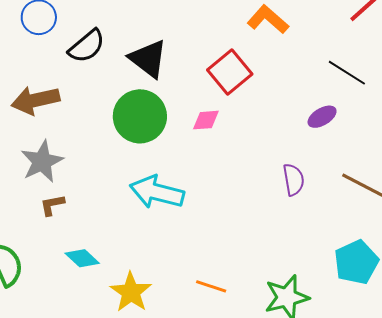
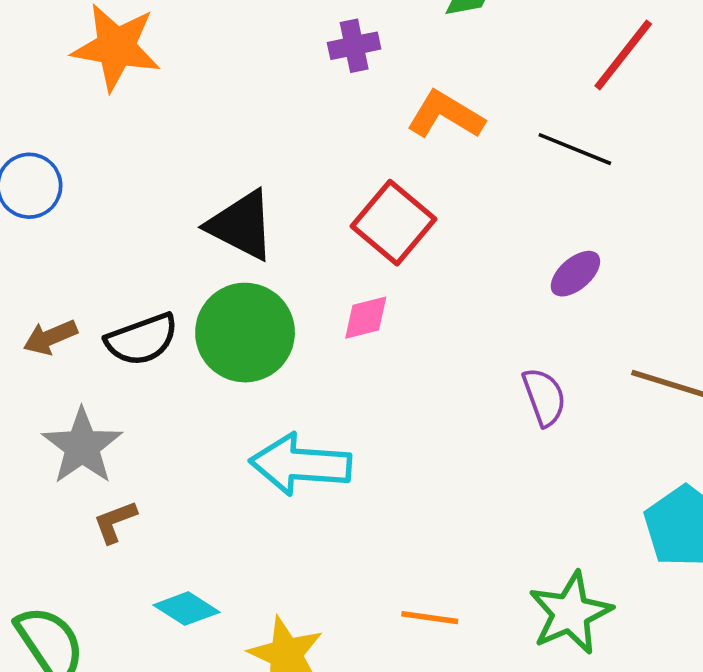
black semicircle: (87, 46) -> (142, 339), moved, turned 30
black line: (347, 73) -> (575, 149), moved
brown arrow: (35, 100) -> (50, 337), size x0.6

